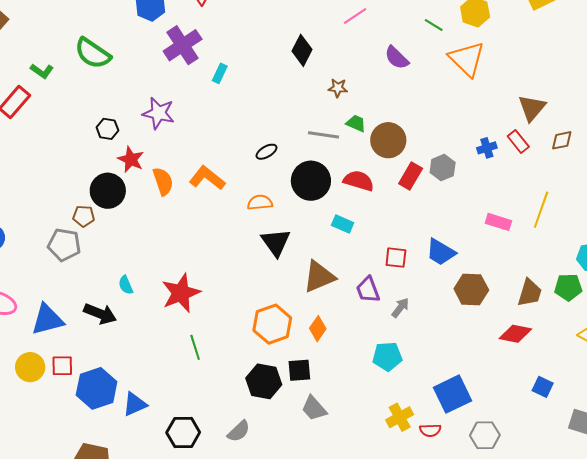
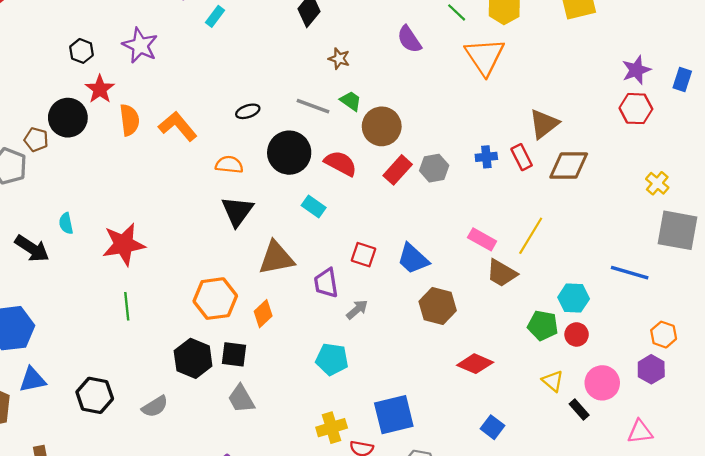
brown diamond: (562, 140) -> (569, 166), size x1.6
brown trapezoid: (530, 293) -> (502, 273), moved, turned 92
blue triangle: (135, 404) -> (32, 380), moved

